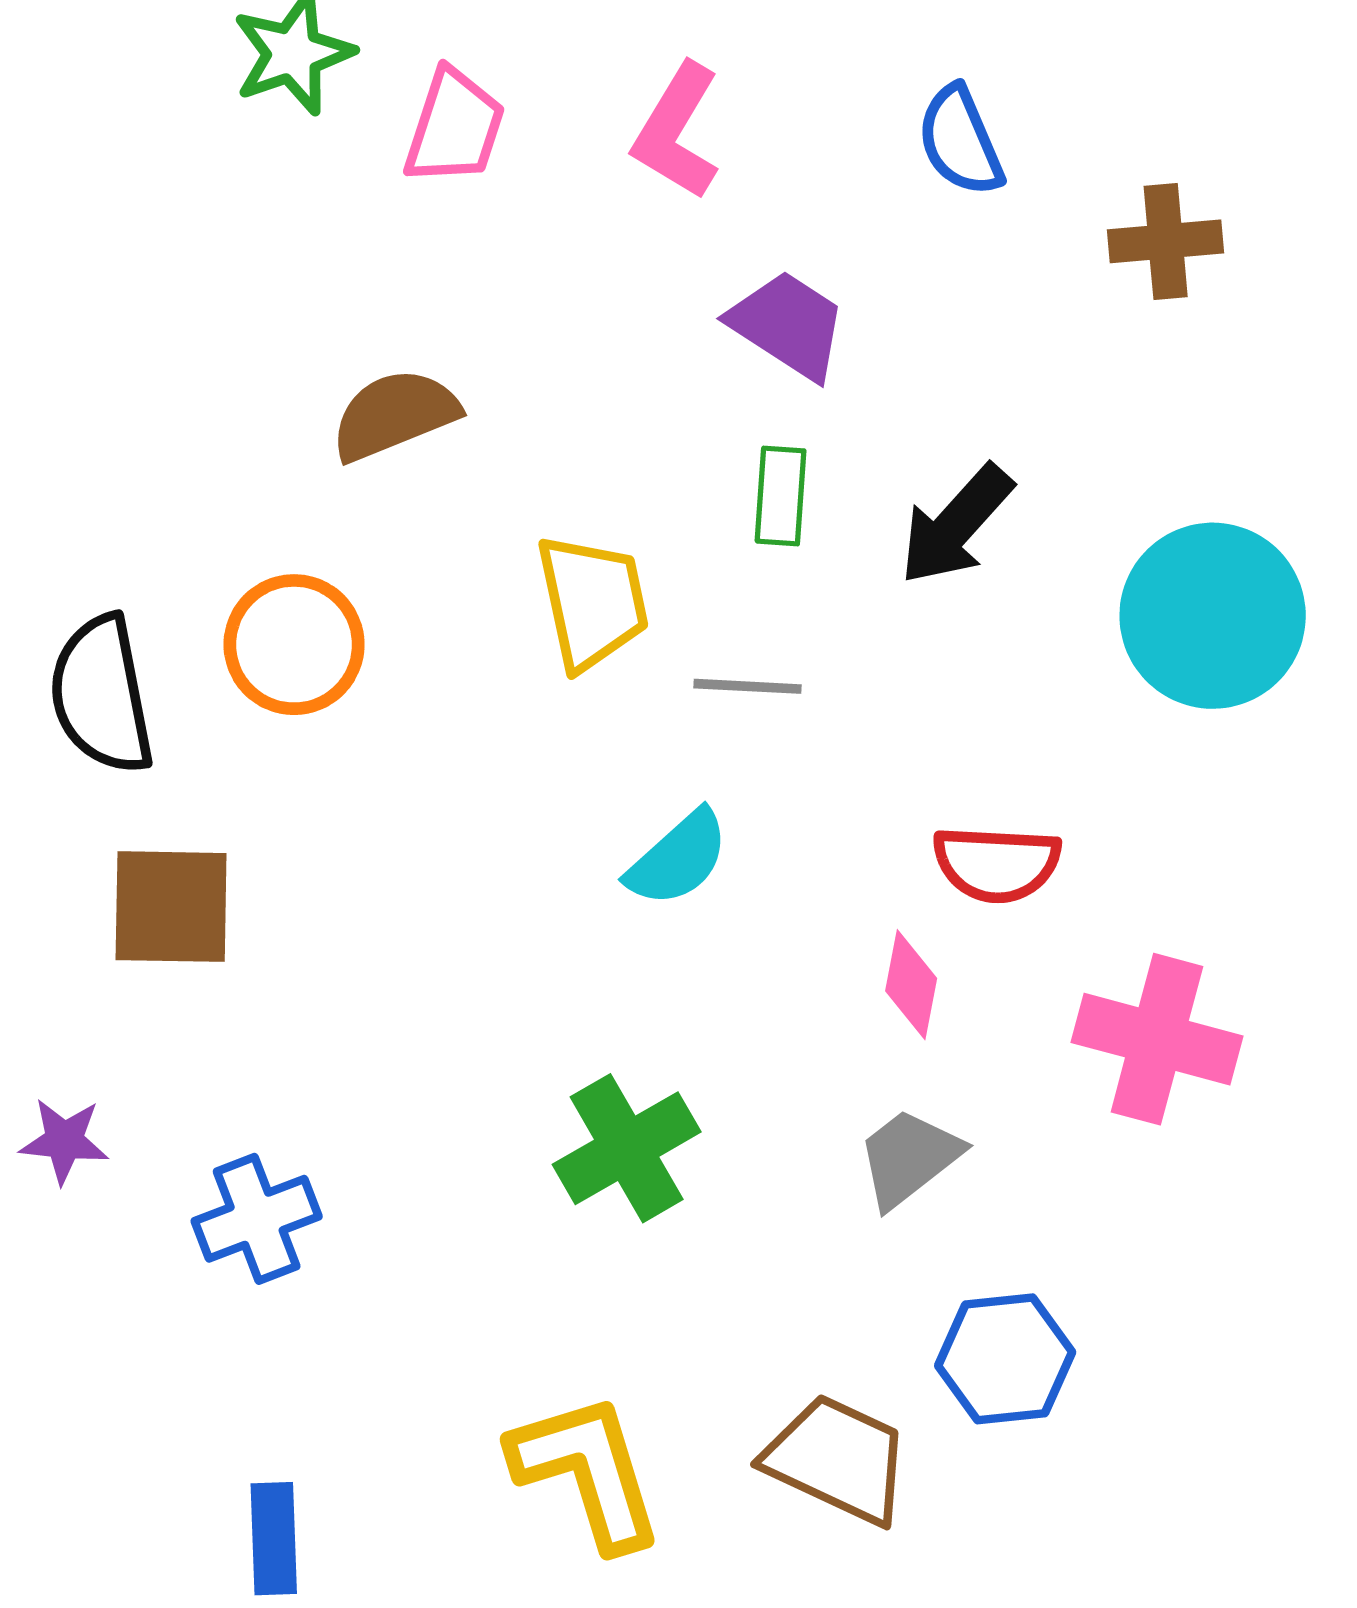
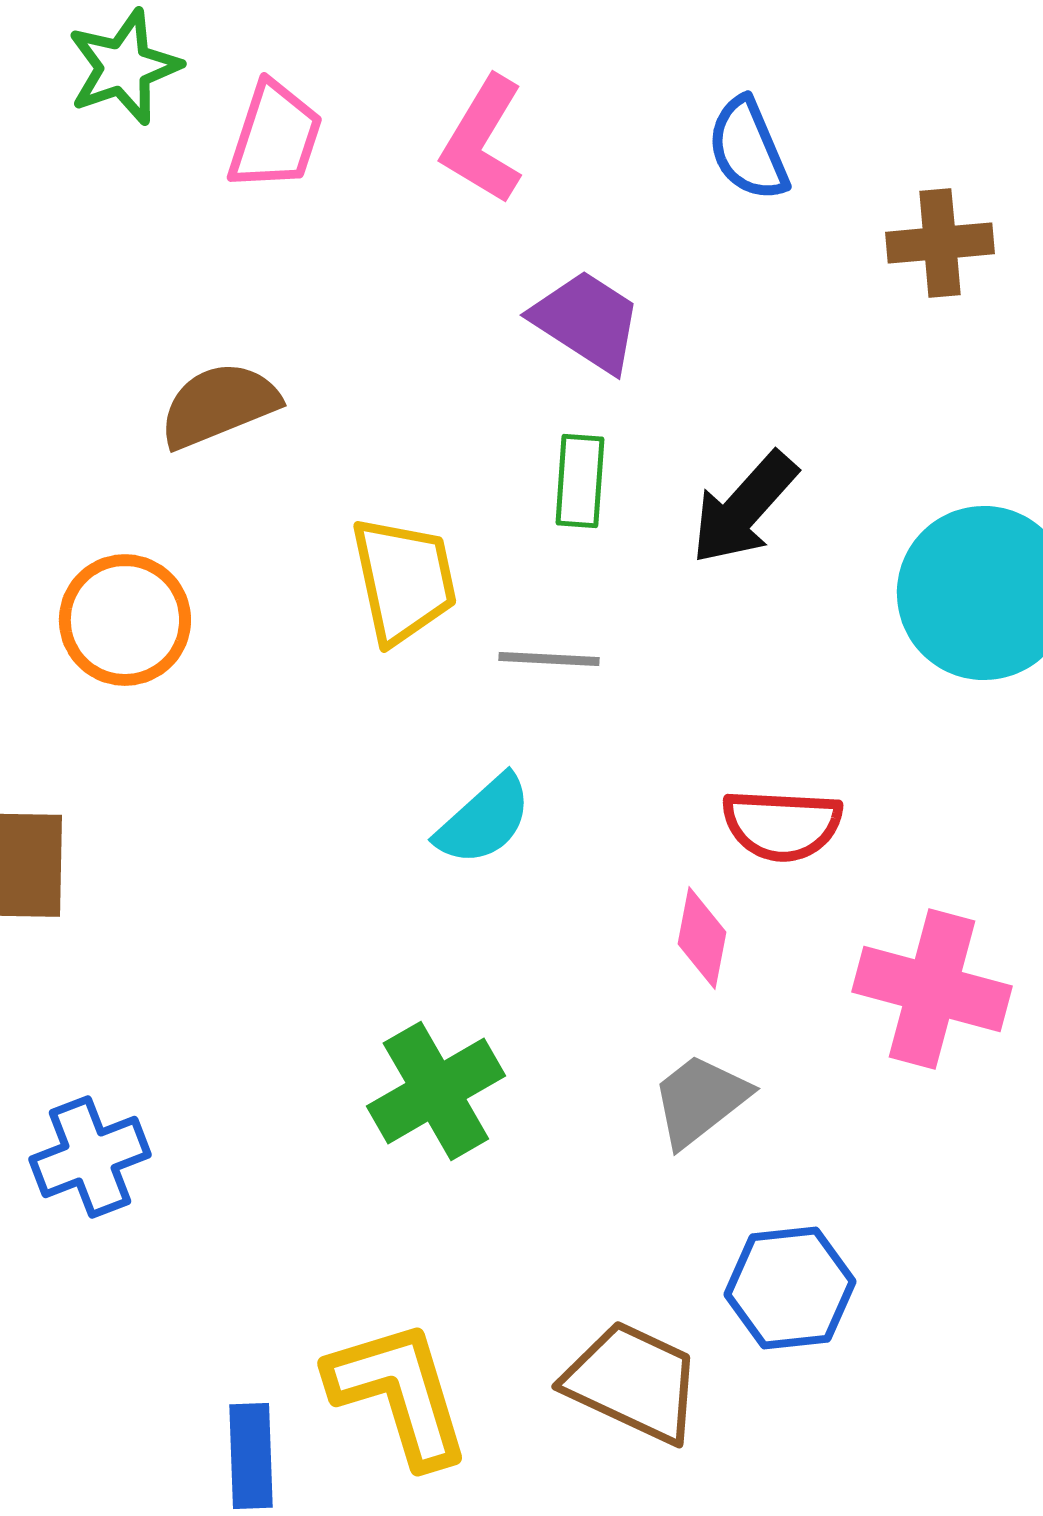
blue rectangle: (274, 1539) -> (251, 1456), moved

